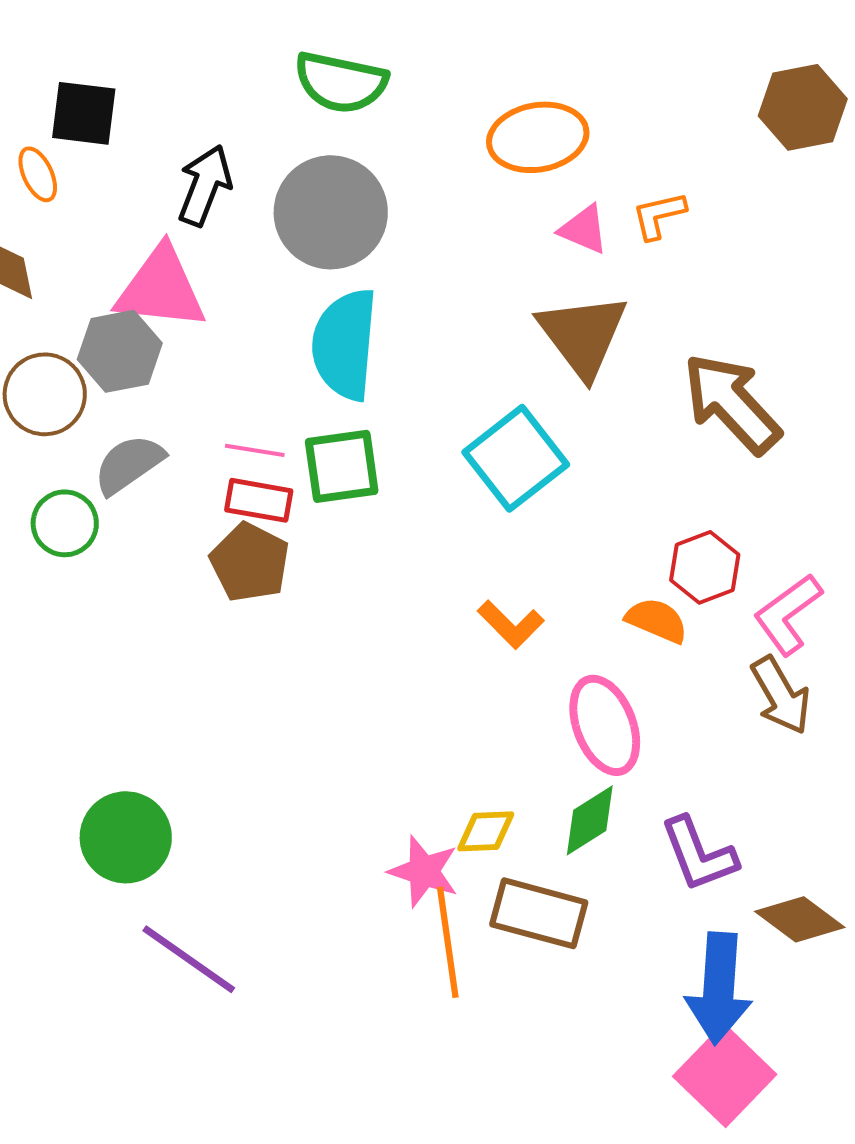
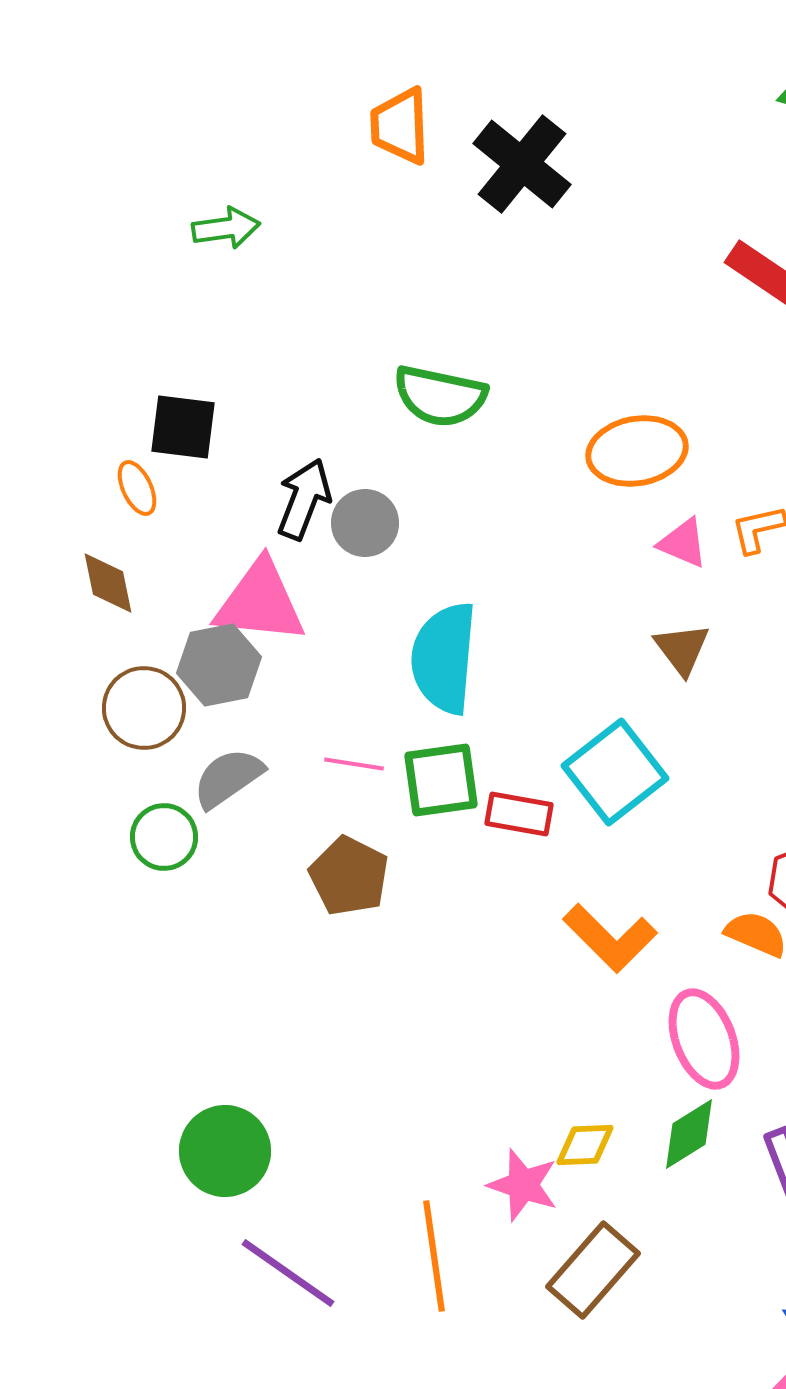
gray circle: (331, 212) -> (365, 523), moved, size x0.6
brown triangle: (583, 335) -> (682, 649), size x0.6
red rectangle: (259, 500) -> (519, 814), moved
orange L-shape: (511, 624) -> (610, 938), size x1.4
brown rectangle: (539, 913) -> (593, 1270), moved, turned -64
orange line: (448, 942) -> (434, 1256), moved

